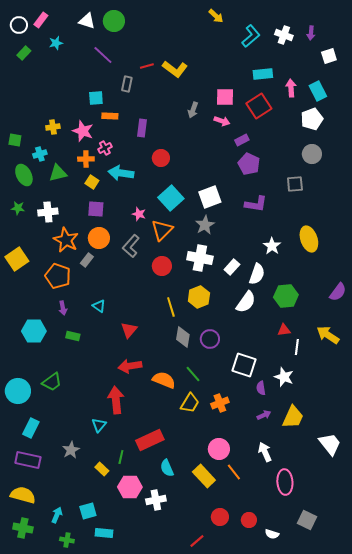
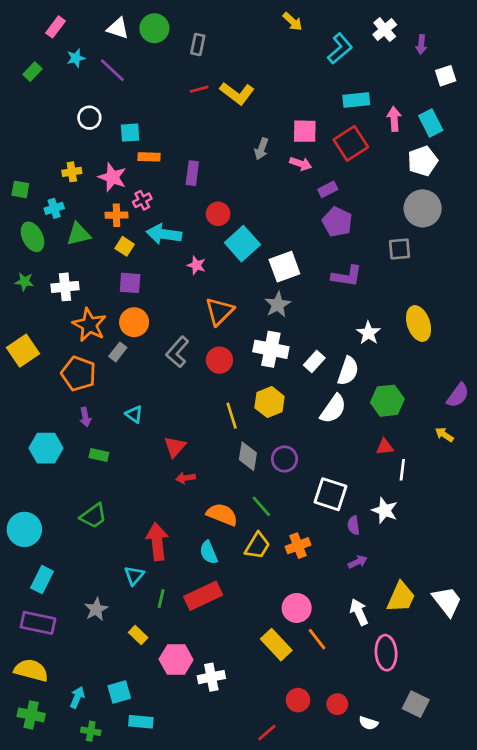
white circle: (19, 25) -> (89, 118), moved
white cross: (284, 35) -> (385, 30), moved, turned 30
purple line: (103, 55) -> (112, 70), moved
gray rectangle: (127, 84) -> (198, 45), moved
gray circle: (312, 154) -> (423, 208), size x1.4
cyan square: (171, 198) -> (242, 244), moved
pink star: (139, 214) -> (196, 265), moved
gray L-shape: (131, 246) -> (177, 352), moved
yellow arrow: (328, 335) -> (444, 435), moved, size x0.6
red arrow: (130, 366) -> (186, 478), moved, size x0.6
green trapezoid: (52, 382) -> (93, 516), moved
yellow trapezoid: (293, 417) -> (401, 597), moved
green line: (121, 457) -> (161, 598), moved
cyan semicircle: (167, 468) -> (209, 552), moved

